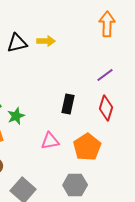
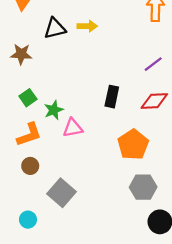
red diamond: (106, 108) -> (154, 101), turned 70
pink triangle: (50, 141) -> (73, 128), moved
gray hexagon: (75, 185) -> (143, 187), moved

